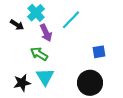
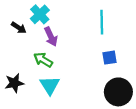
cyan line: (71, 20) -> (102, 22), moved, turned -45
black star: (22, 83) -> (14, 83), moved
black circle: (90, 83) -> (118, 92), moved

